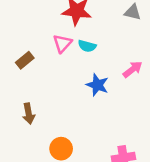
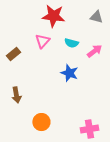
cyan semicircle: (87, 46) -> (71, 43), moved
pink arrow: (133, 69) -> (94, 51), moved

